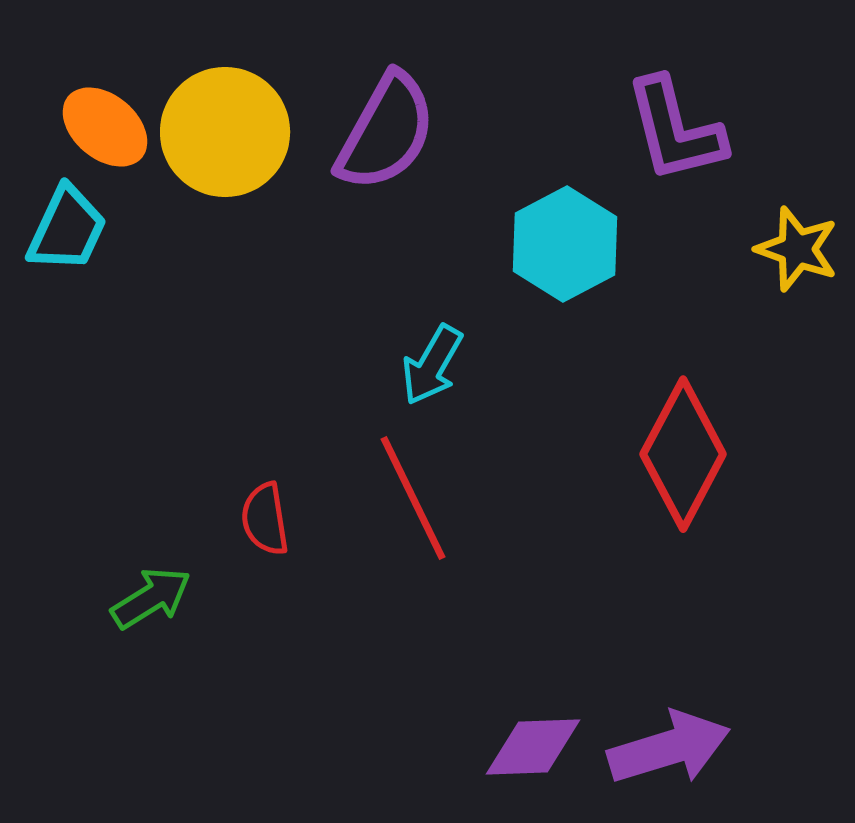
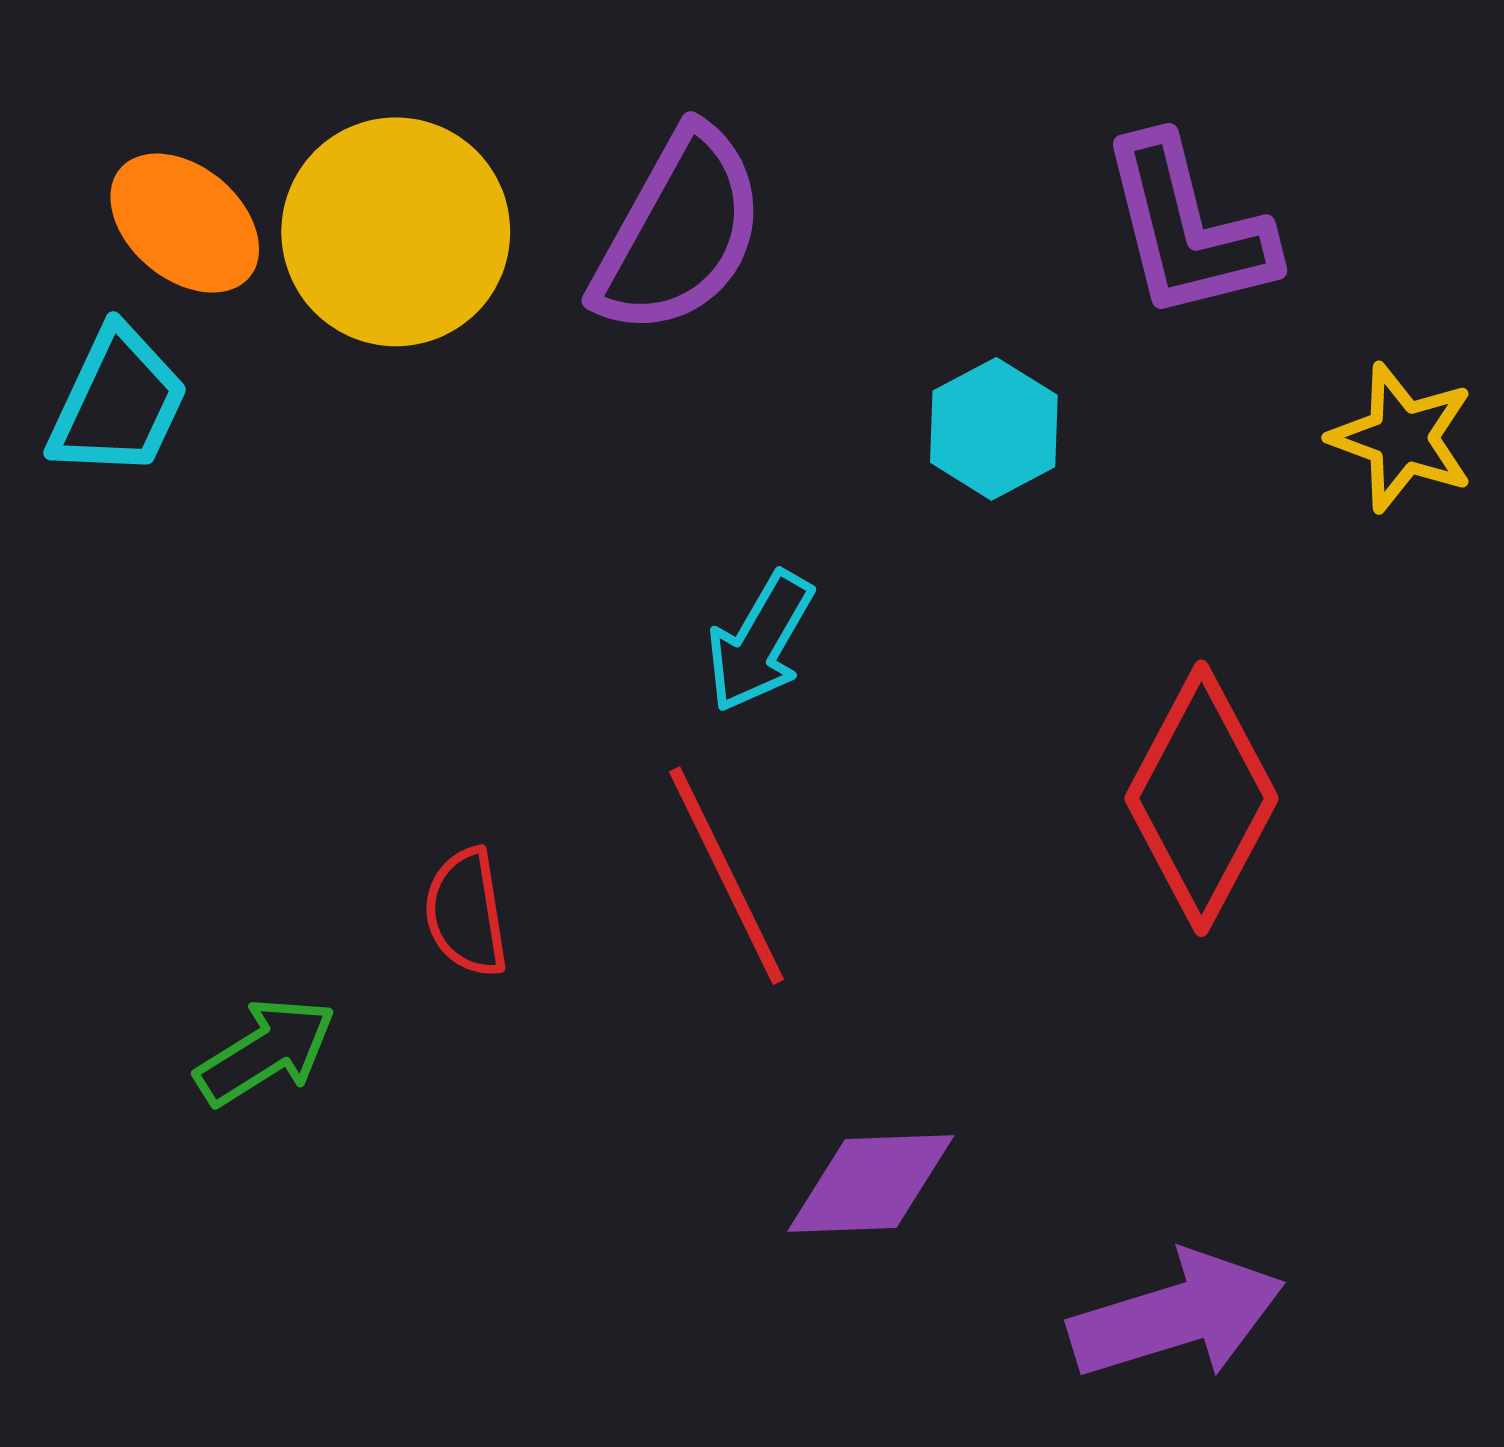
cyan hexagon: (565, 244) -> (994, 429), size x0.7
purple diamond: (533, 747) -> (871, 1184), moved

